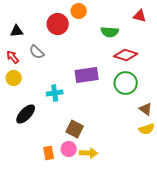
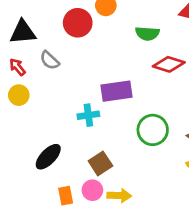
black triangle: (17, 31) -> (23, 32), size x1.5
green circle: (126, 83) -> (153, 130), moved
cyan cross: (55, 93) -> (88, 115), moved
black ellipse: (26, 114) -> (48, 157), moved
brown square: (75, 129) -> (100, 163), turned 30

